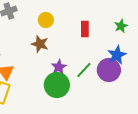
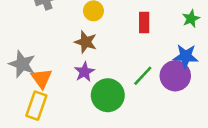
blue star: (117, 55) -> (186, 56), turned 30
purple star: (59, 67) -> (84, 72), moved

